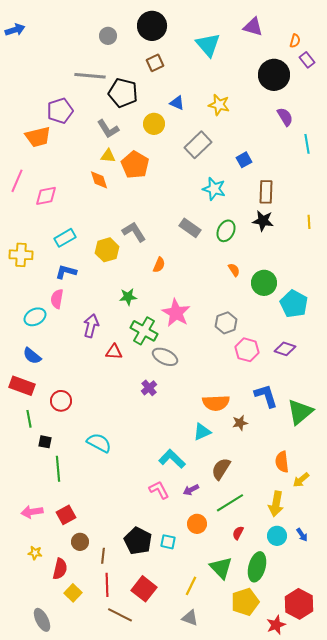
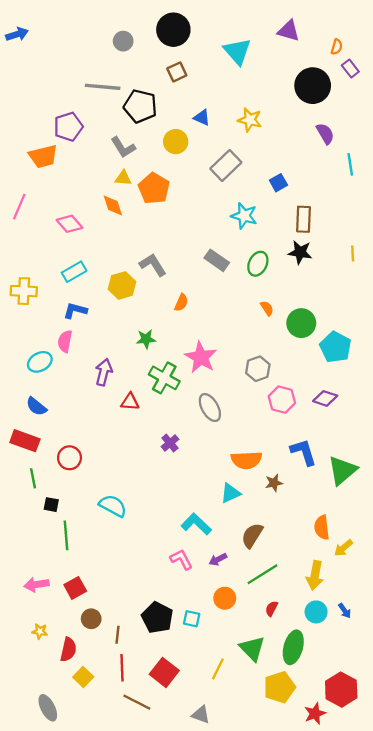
pink diamond: (46, 196) -> (69, 224), moved, turned 60
gray ellipse: (165, 357) -> (210, 408), moved, turned 35
gray triangle: (190, 618) -> (201, 715), moved

